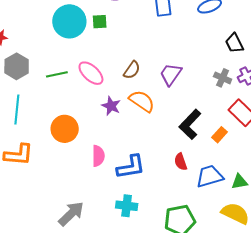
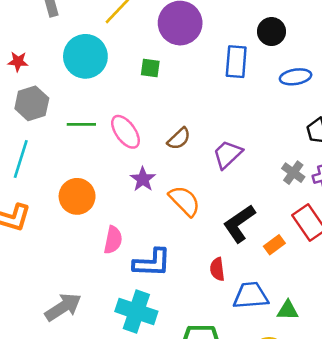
cyan circle: (69, 21) -> (85, 56), moved
orange semicircle: (142, 101) -> (185, 201), moved
cyan cross: (127, 206) -> (136, 311), size x1.4

